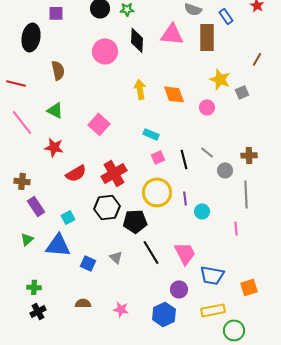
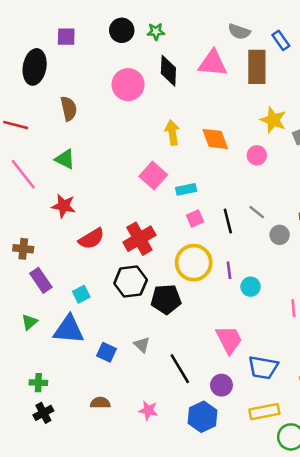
pink square: (99, 124) -> (153, 176), moved
cyan rectangle: (151, 134) -> (186, 189), turned -35
black line: (151, 252) -> (180, 369), moved

